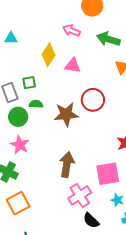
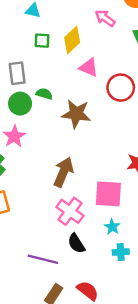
pink triangle: (73, 66) -> (89, 68), moved
green square: (29, 83) -> (42, 41), moved
red circle: (93, 100) -> (121, 88), moved
pink cross: (80, 195) -> (70, 211), turned -35

